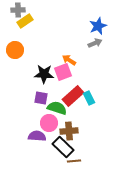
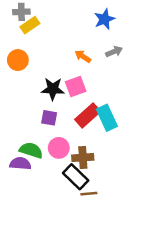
blue star: (98, 26) -> (104, 19), moved
orange arrow: (69, 60) -> (83, 56), moved
cyan rectangle: (89, 98) -> (107, 118), size x1.5
green semicircle: (57, 108) -> (31, 150), moved
purple semicircle: (37, 136) -> (20, 164), moved

